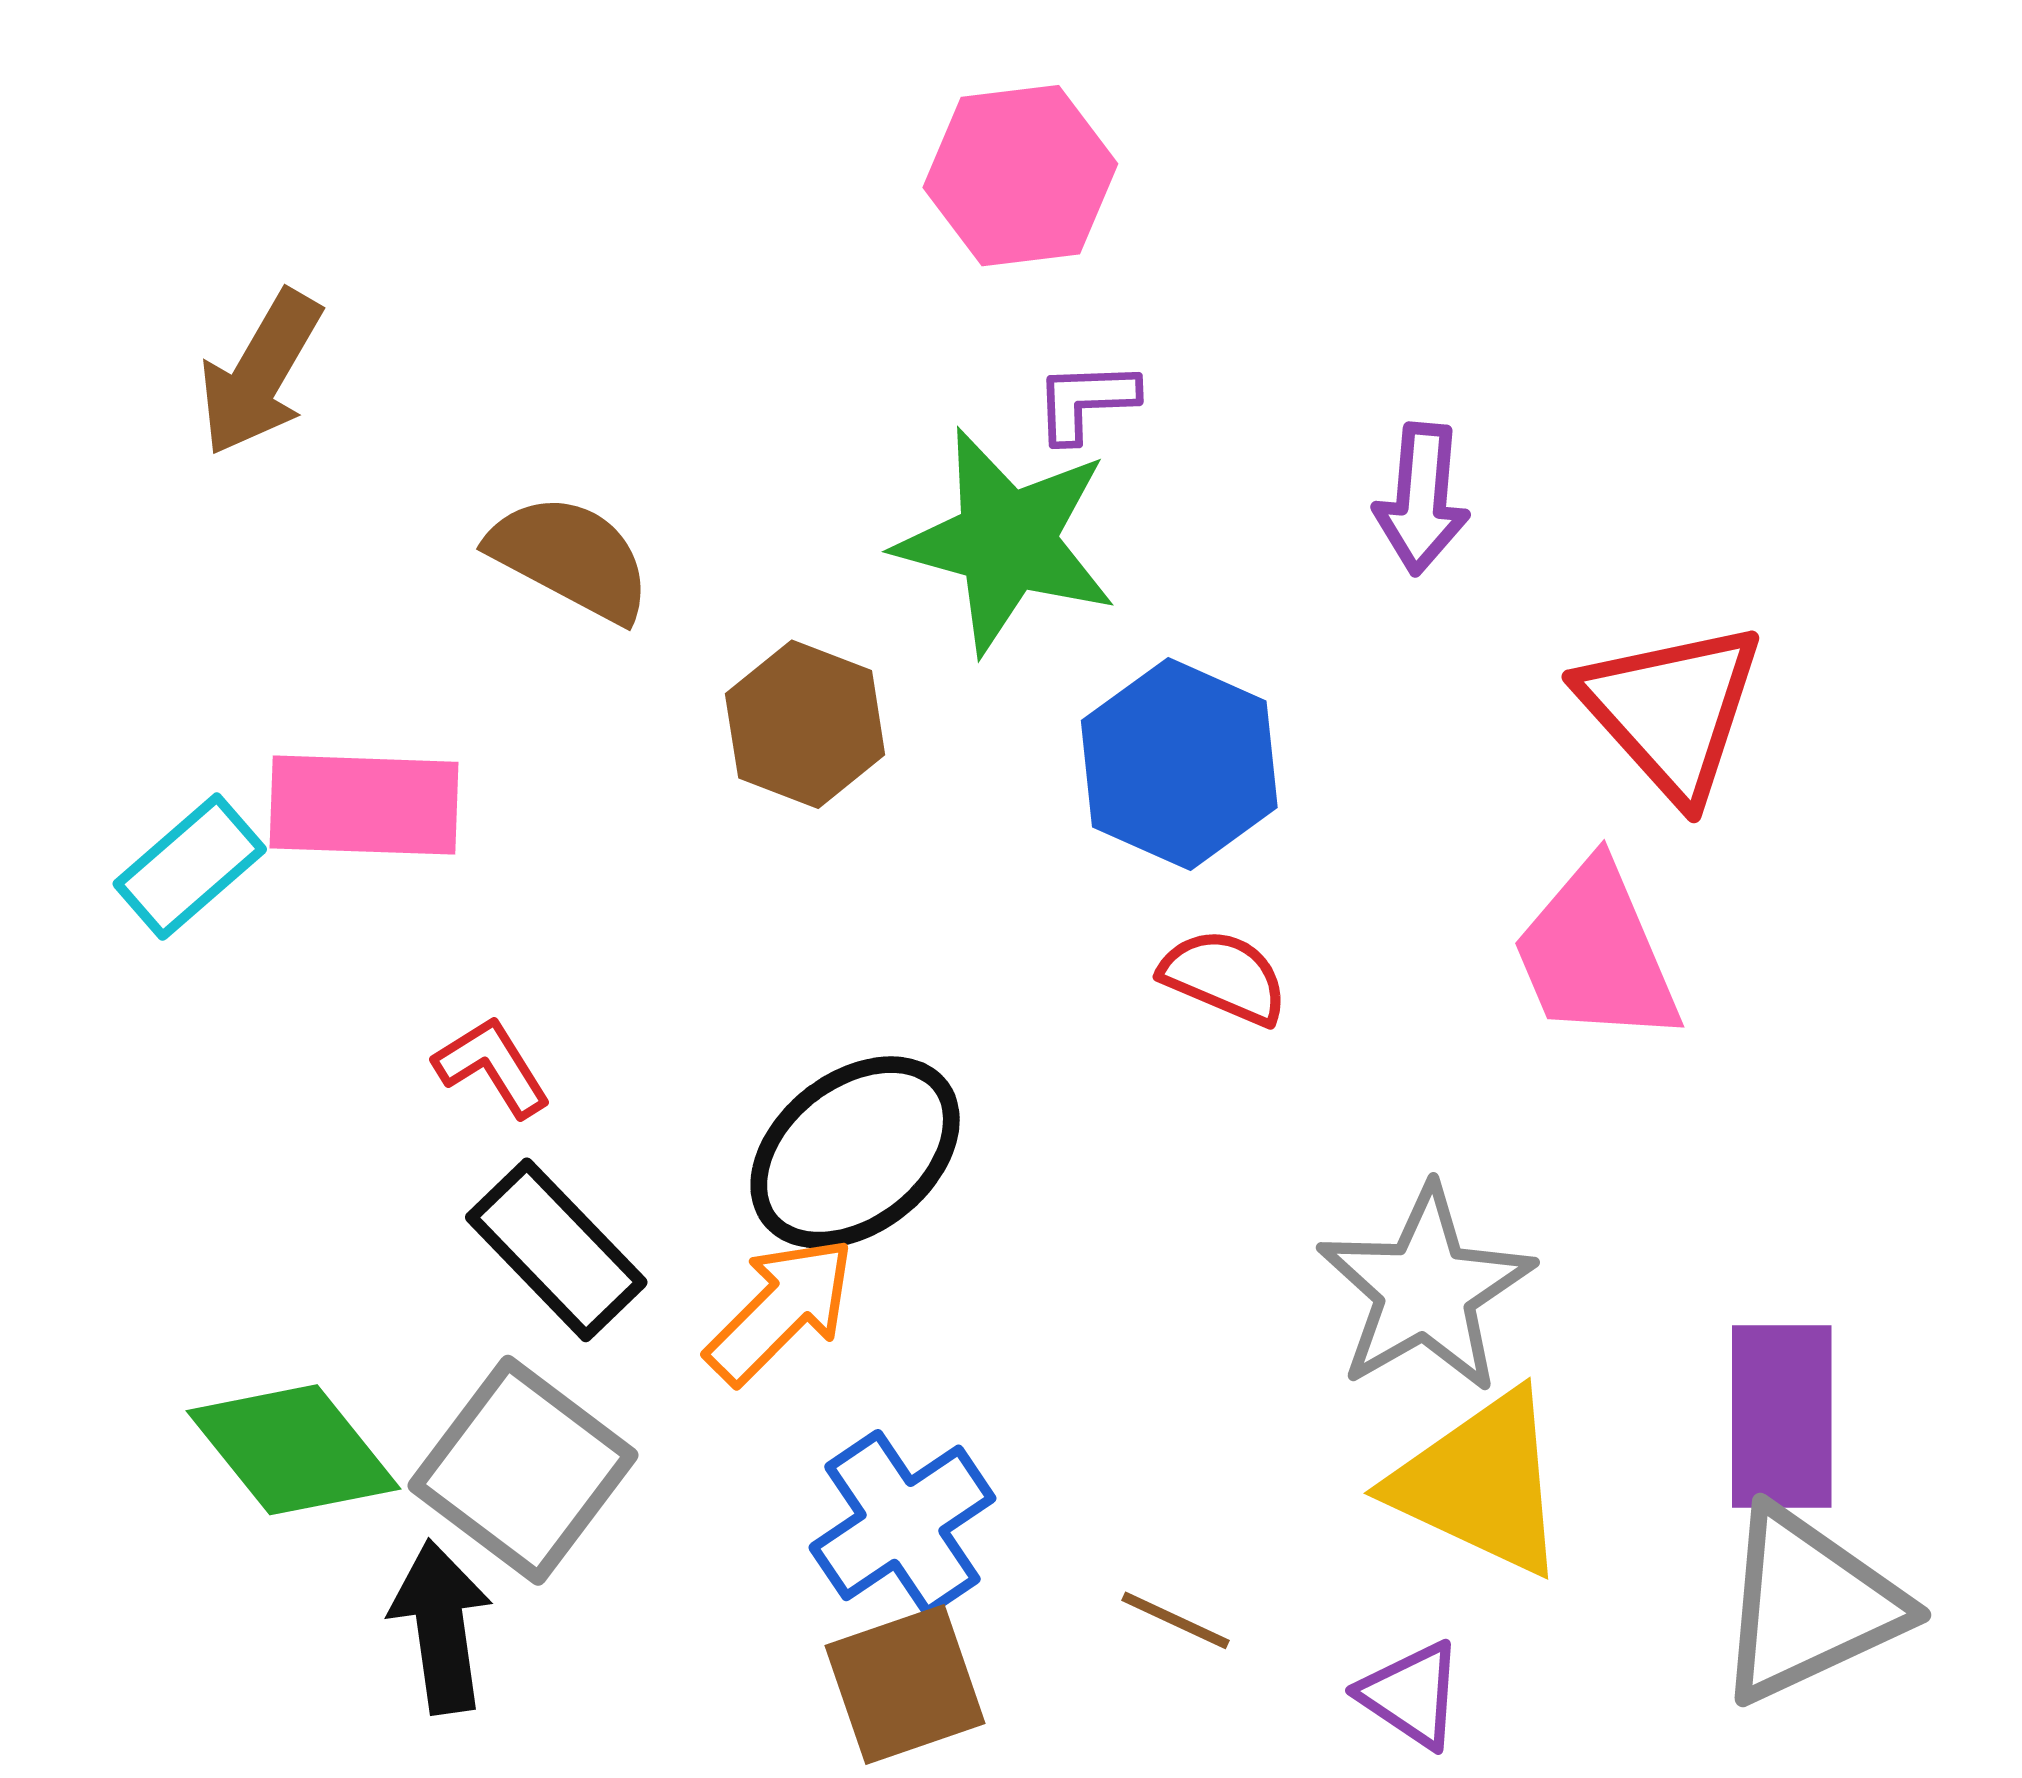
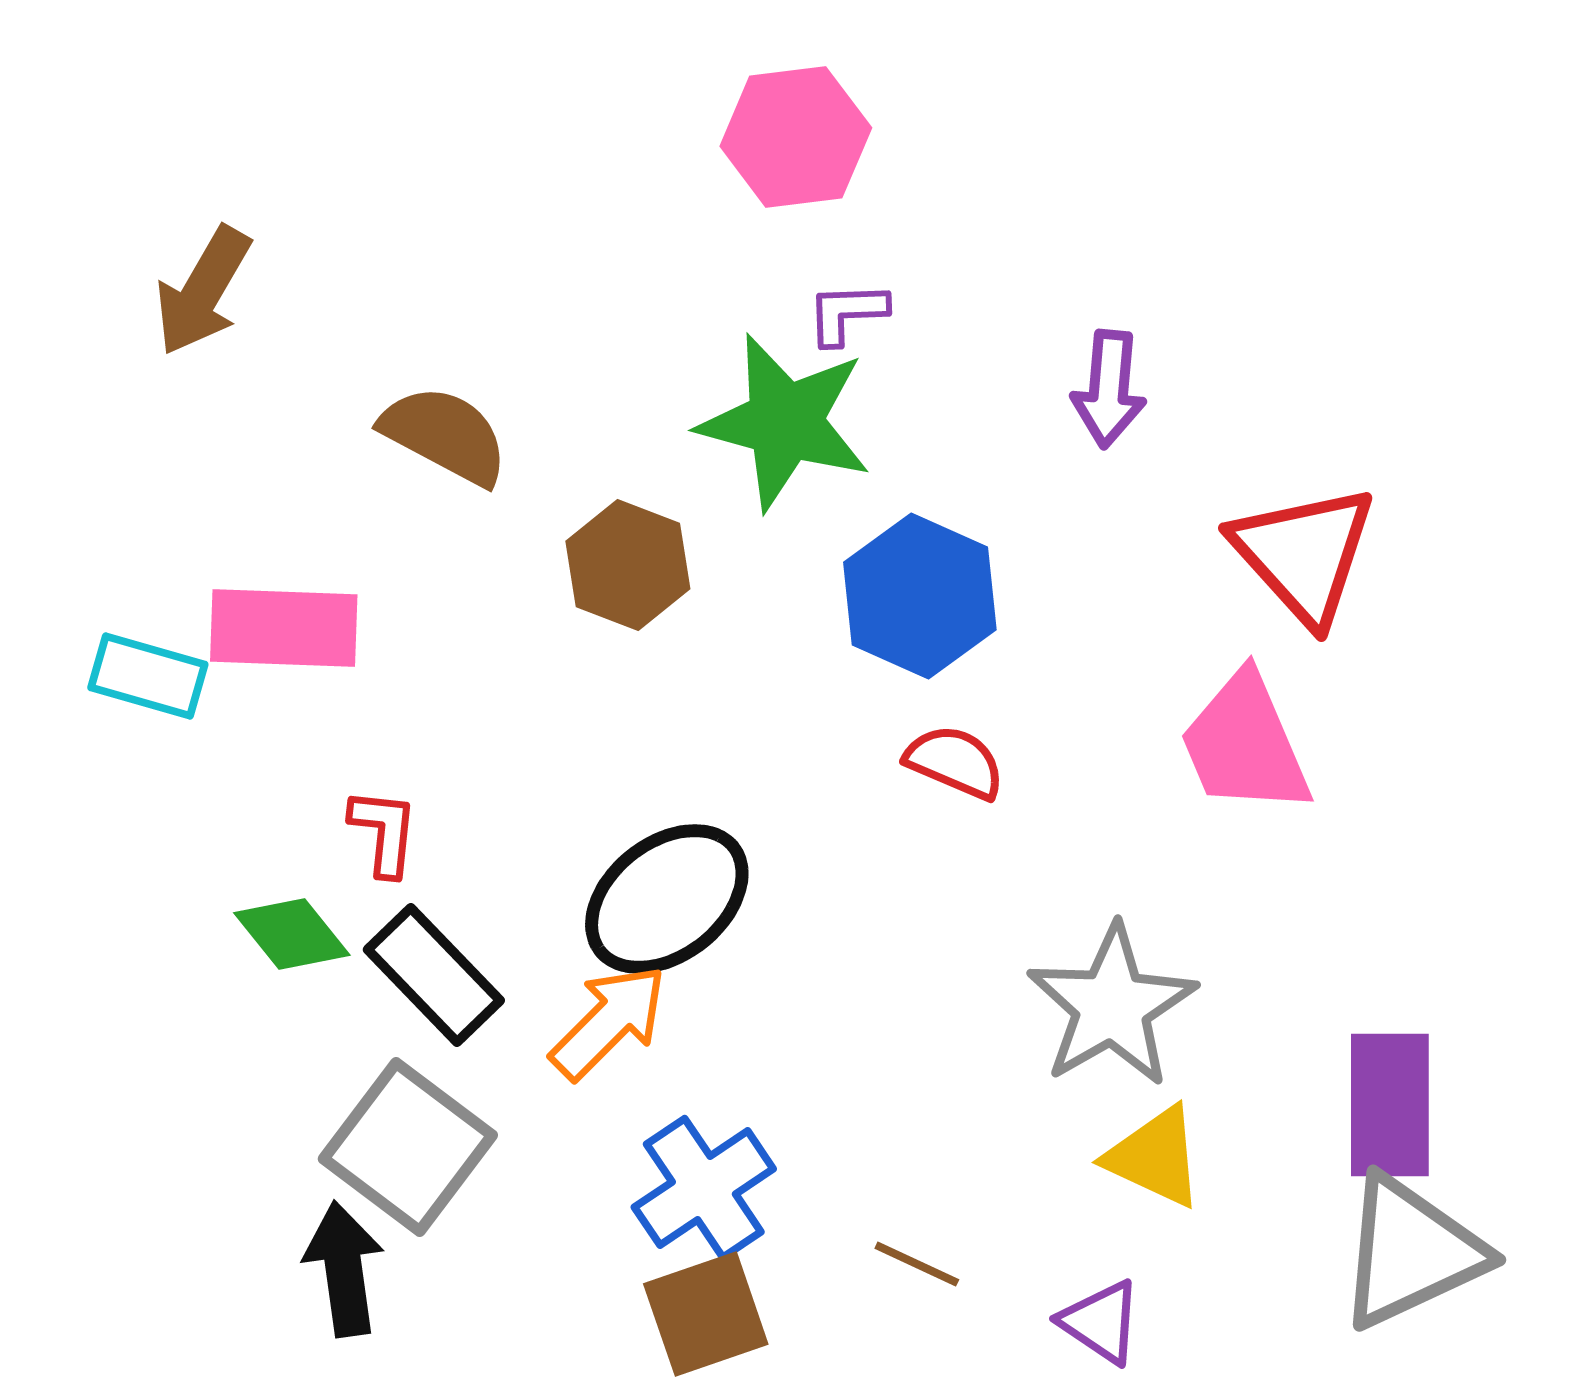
cyan rectangle: (190, 867) -> (148, 676), turned 57
red L-shape: (492, 1067) -> (384, 832), turned 38
green diamond: (294, 1450) -> (292, 934), moved, size x0.7
yellow triangle: (1481, 1483) -> (1155, 1157), size x0.7

